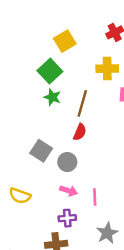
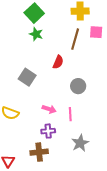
brown line: (82, 103) -> (75, 39), moved
gray circle: (67, 162) -> (78, 86), moved

